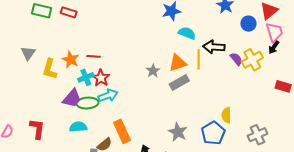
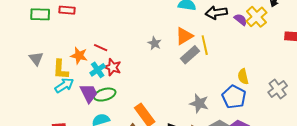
red line: (94, 56) -> (101, 48), turned 32
yellow line: (199, 59) -> (205, 45), moved
gray star: (153, 71) -> (155, 43), moved
cyan arrow: (108, 95) -> (64, 85), moved
purple trapezoid: (72, 98) -> (89, 93), turned -55

